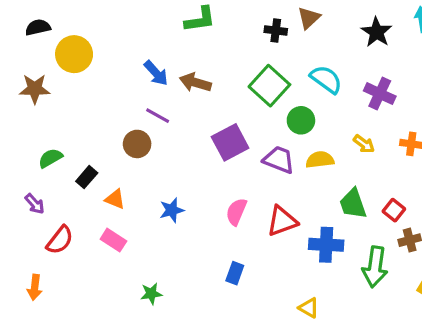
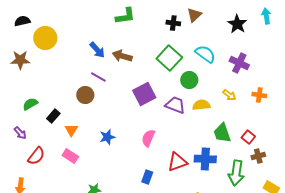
orange triangle: (115, 199) -> (71, 130), turned 40
red triangle: (282, 221) -> (177, 162), moved

